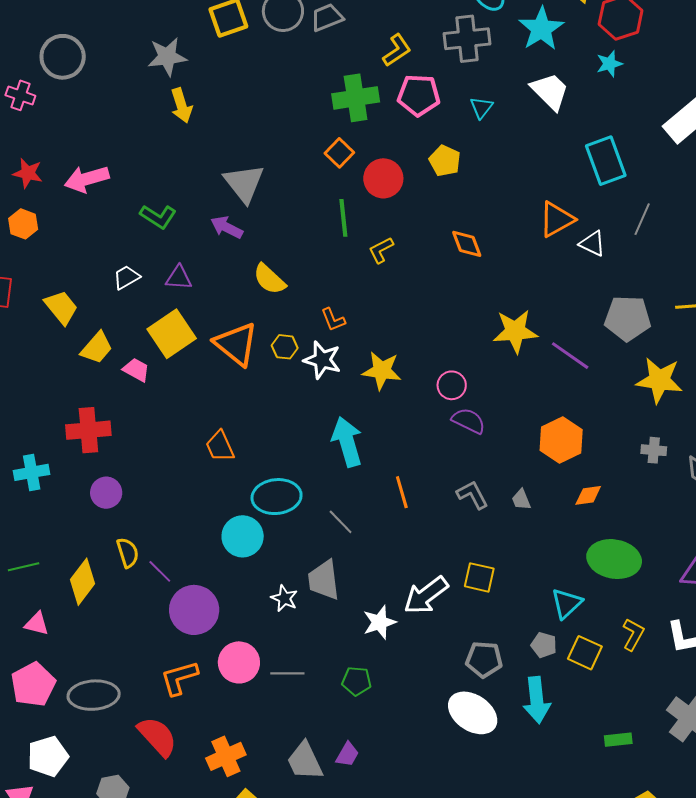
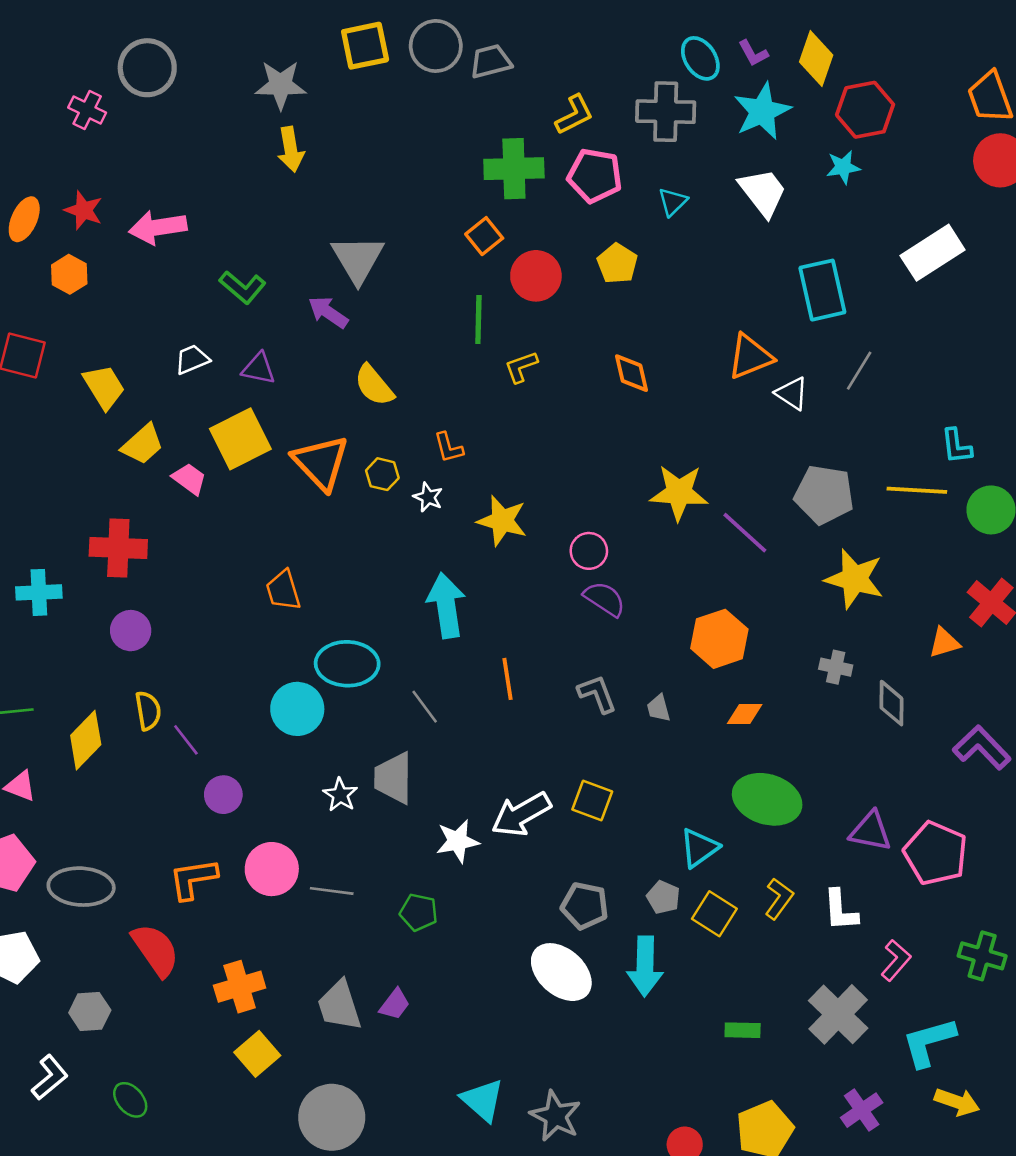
white star: (322, 360) -> (428, 497), size x0.6
purple circle: (194, 610) -> (223, 795), size x0.6

